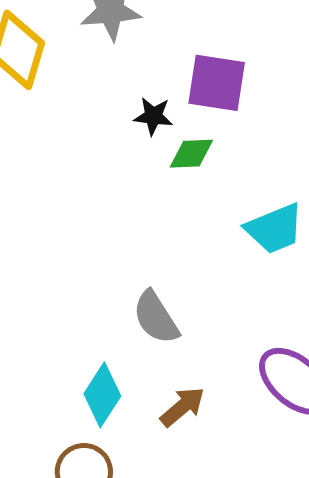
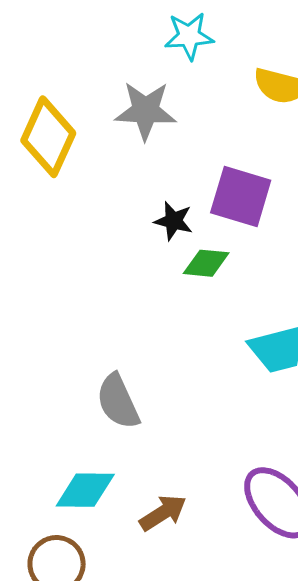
gray semicircle: (156, 317) -> (118, 401), moved
cyan diamond: (102, 395) -> (85, 490), turned 50

